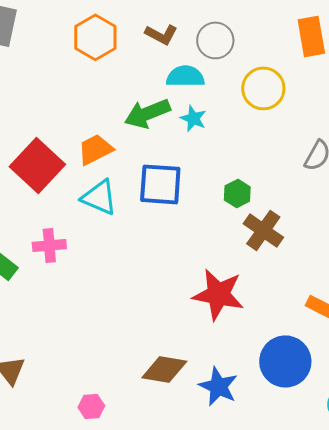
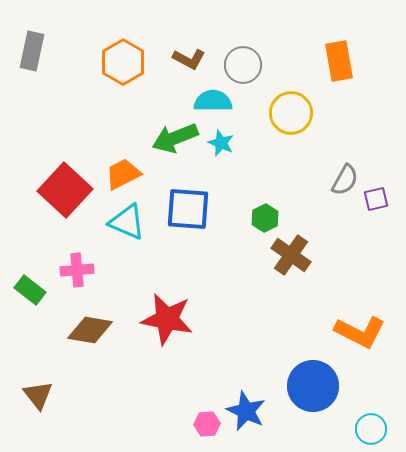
red star: (218, 294) -> (167, 319), moved
brown diamond: (164, 369) -> (90, 330), moved
pink hexagon: (91, 406) -> (207, 424), moved

